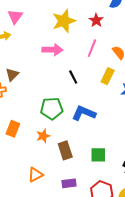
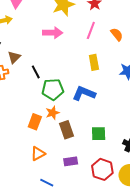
yellow rectangle: (108, 76) -> (94, 62), moved, turned -35
black line: (73, 77) -> (36, 72), moved
orange rectangle: (13, 129) -> (35, 122), moved
orange star: (43, 136) -> (53, 113), moved

